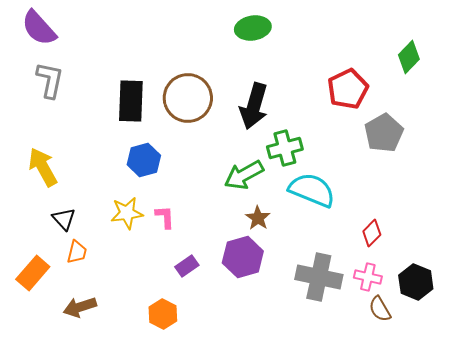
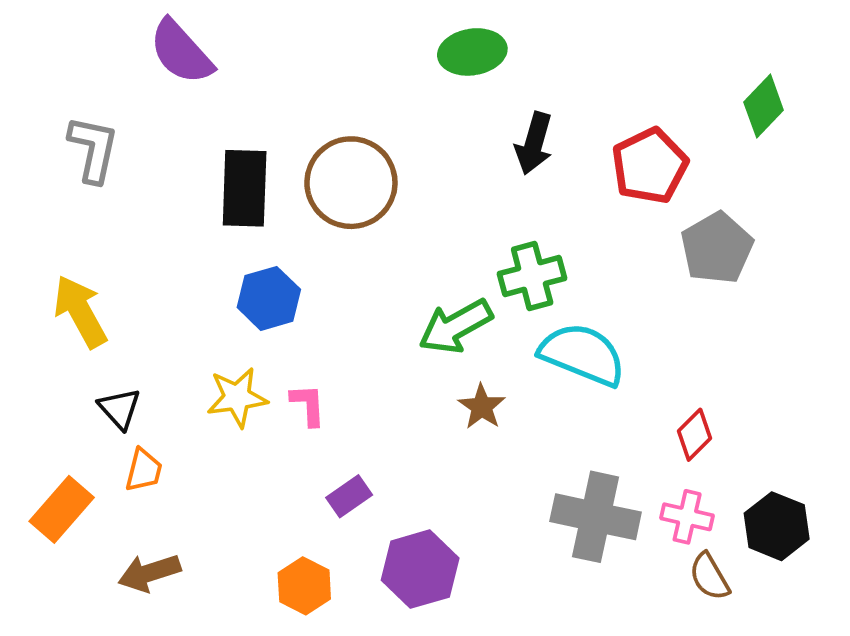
purple semicircle: (39, 28) -> (181, 52), moved
black arrow: (254, 106) -> (534, 143), moved, size x0.7
purple hexagon: (243, 257) -> (420, 569), moved

